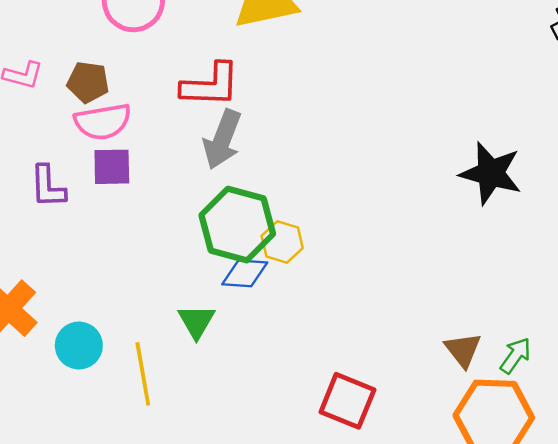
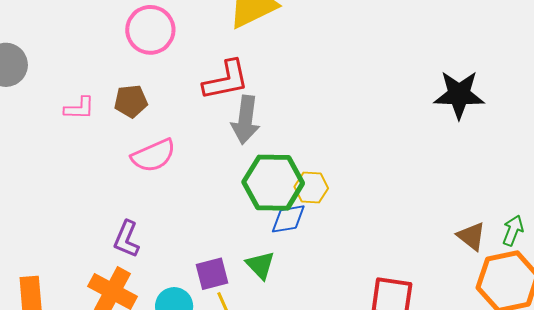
pink semicircle: (103, 122) -> (153, 156), moved
purple square: (112, 167) -> (212, 274), moved
purple L-shape: (48, 187) -> (127, 239), moved, turned 39

